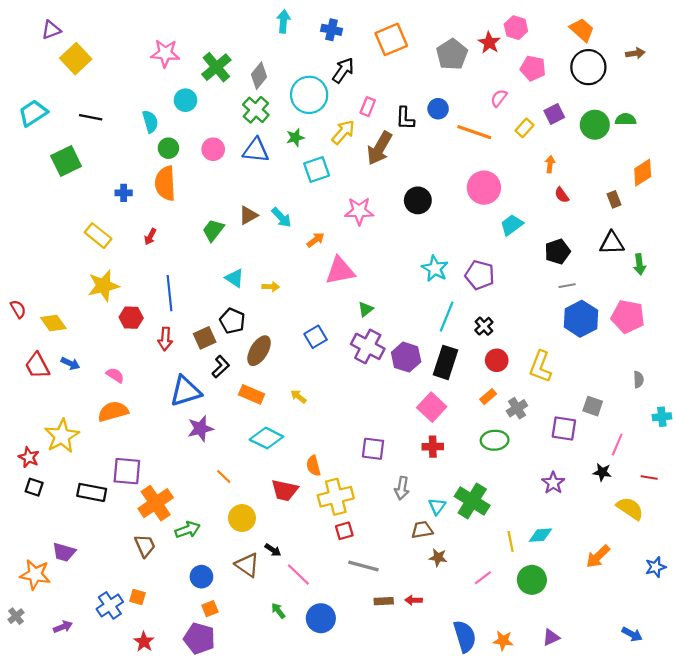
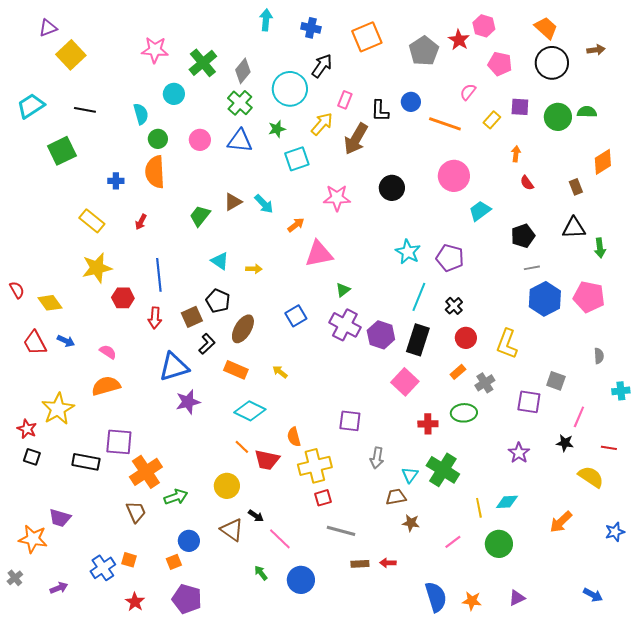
purple square: (554, 114) -> (520, 107), turned 30
red cross: (433, 447) -> (428, 424), moved
orange line: (224, 476) -> (242, 447), moved
orange square: (210, 609) -> (174, 562), moved

